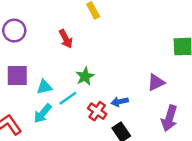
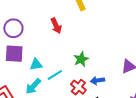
purple circle: (14, 31) -> (13, 28), moved
green star: (85, 76) -> (81, 59), moved

